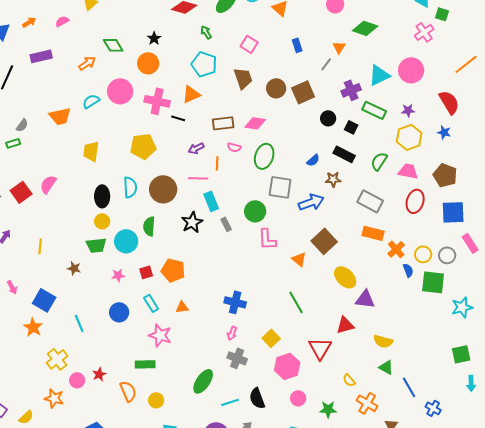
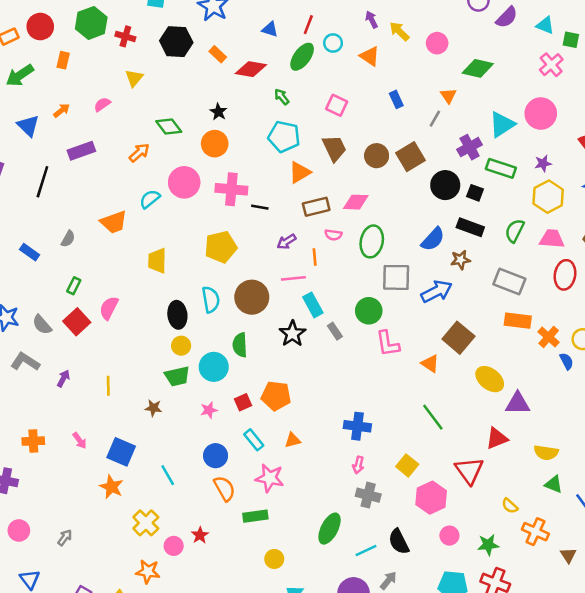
orange triangle: (191, 94) -> (300, 172), moved
black circle: (328, 118) -> (445, 185), size x1.5
green rectangle: (13, 143) -> (74, 286), moved, turned -40
blue semicircle: (313, 160) -> (433, 239), size x1.5
orange semicircle: (128, 391) -> (224, 488), moved

